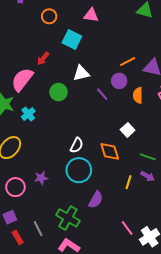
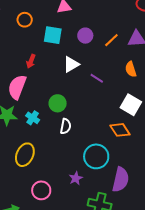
purple circle: (119, 81) -> (85, 36), moved
green circle: (58, 92) -> (58, 103), moved
white square: (128, 130) -> (131, 105), size x1.5
white semicircle: (77, 145) -> (66, 126), moved
purple star: (41, 178) -> (76, 178), moved
purple semicircle: (96, 200) -> (121, 180), size x1.4

